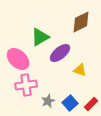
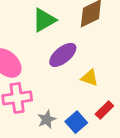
green triangle: (40, 37) -> (44, 20), moved
red rectangle: (91, 104) -> (104, 110), moved

